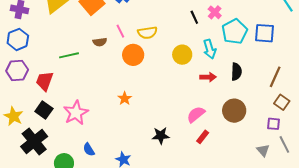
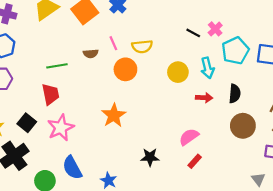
black line: (194, 17) -> (193, 33), turned -40
red trapezoid: (45, 81) -> (50, 94), moved, turned 145
orange star: (125, 98) -> (114, 115), size x1.6
brown circle: (234, 111) -> (243, 126), moved
blue semicircle: (89, 150) -> (72, 168), size x1.6

